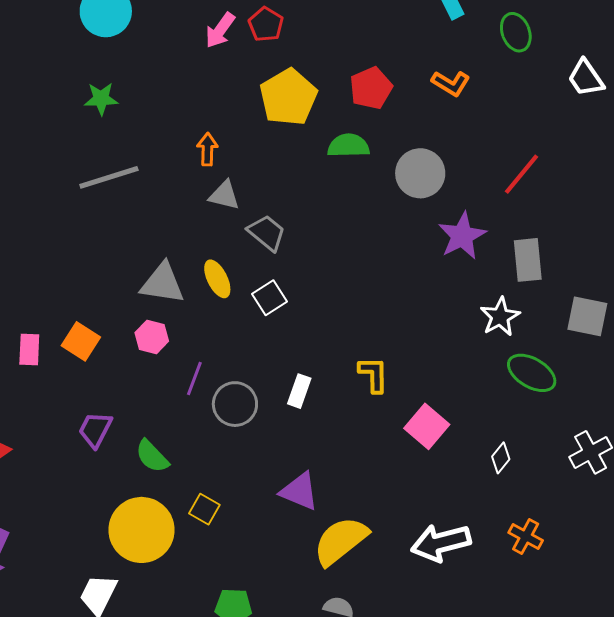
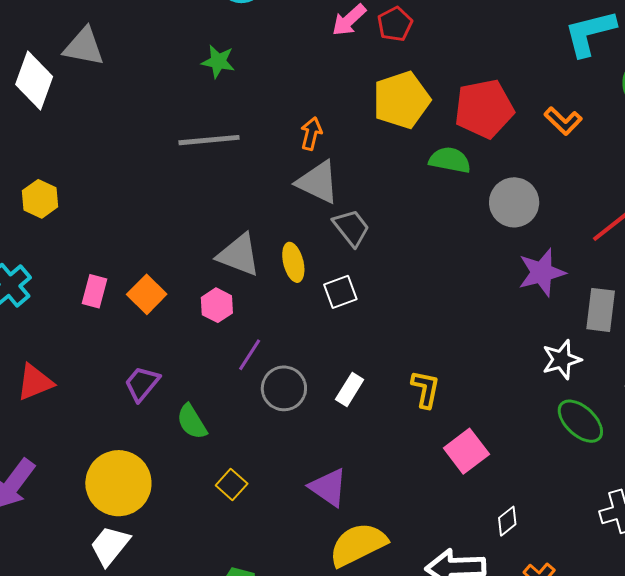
red pentagon: (371, 88) -> (484, 109), size x1.4
gray triangle: (224, 195) -> (318, 182), size x1.4
white diamond: (501, 458) -> (507, 521), moved
yellow circle: (142, 530) -> (118, 483), moved

